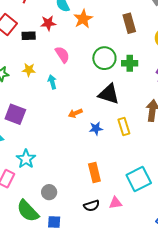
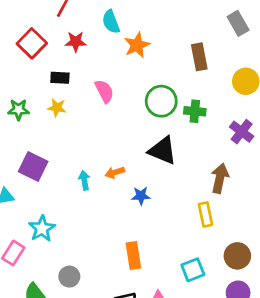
red star: (48, 23) -> (76, 42), moved
black rectangle: (29, 36) -> (60, 78), moved
cyan arrow: (52, 82) -> (84, 180), moved
yellow rectangle: (124, 126) -> (205, 214), moved
cyan square: (139, 179) -> (193, 270), size x0.7

